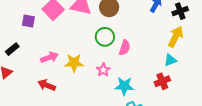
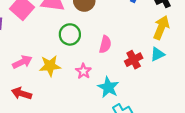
green circle: (105, 37) -> (70, 34), moved
red cross: (162, 81) -> (134, 60), moved
cyan star: (124, 86) -> (108, 87), turned 30

